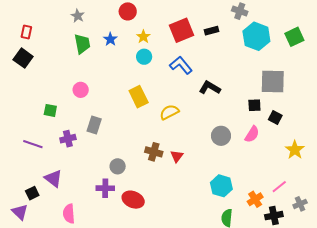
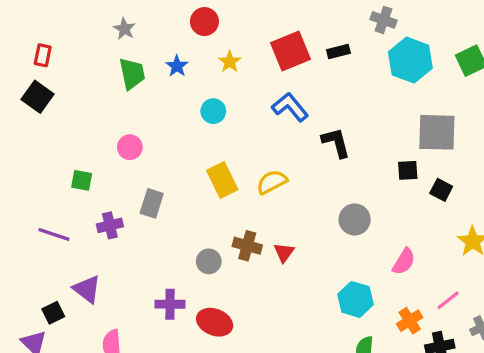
cyan circle: (144, 57) -> (213, 111), moved
black L-shape: (210, 88) -> (336, 143), turned 45
yellow rectangle: (139, 97) -> (222, 180), moved
pink semicircle: (252, 134) -> (404, 261), moved
gray circle: (118, 166) -> (209, 261), moved

